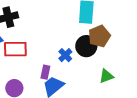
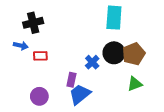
brown pentagon: (99, 36) -> (134, 54), moved
red rectangle: (15, 49) -> (40, 56), size x0.6

